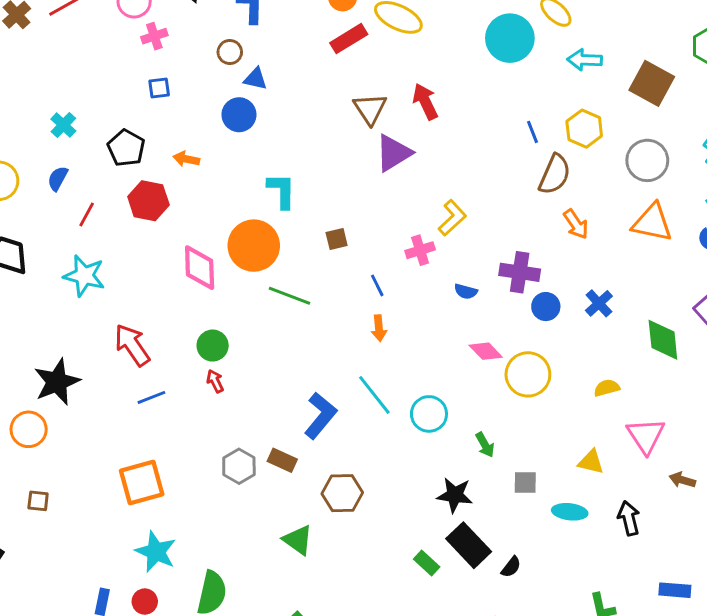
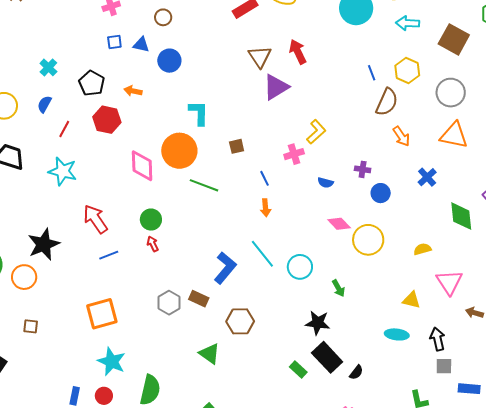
blue triangle: (255, 79) -> (141, 45), moved
purple cross: (520, 272) -> (363, 169), size x0.6
blue cross: (599, 303) -> (427, 177), moved
gray square: (525, 482) -> (444, 366), moved

